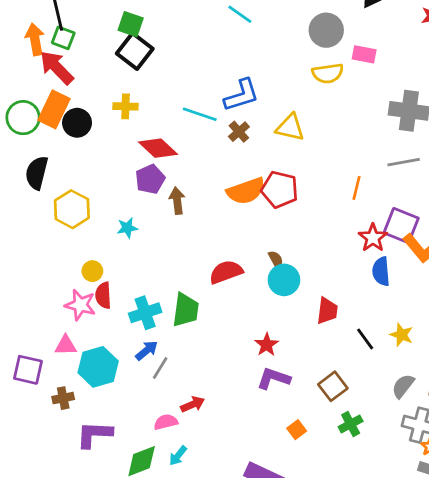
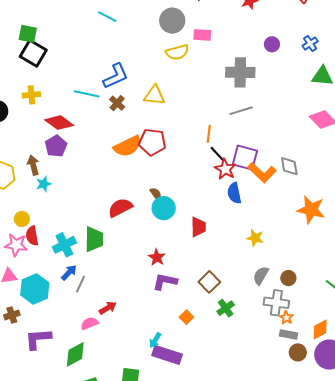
brown arrow: (177, 201) -> (33, 165), moved
black line: (365, 339) -> (217, 154), moved
cyan arrow: (178, 456) -> (155, 340), moved

